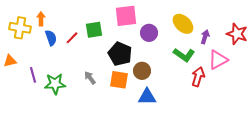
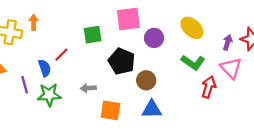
purple arrow: (205, 37) -> (228, 42), moved
blue semicircle: (51, 38) -> (45, 68), moved
red line: (72, 38) -> (61, 55), moved
pink triangle: (218, 60) -> (231, 68), turned -45
gray arrow: (90, 78) -> (88, 88), turned -56
orange square: (119, 80) -> (110, 110), moved

